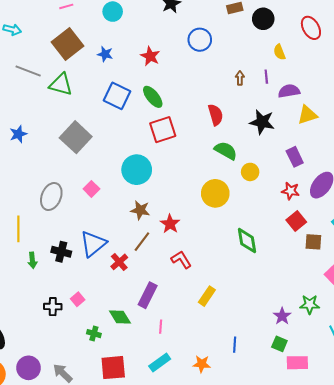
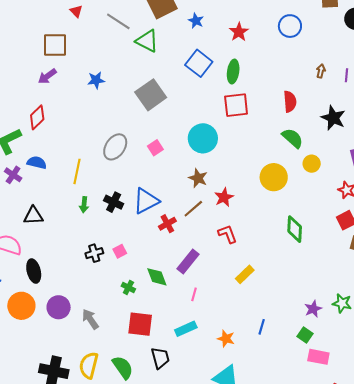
green ellipse: (153, 97) -> (233, 72), turned 35
black cross: (53, 307) -> (94, 253), turned -30

